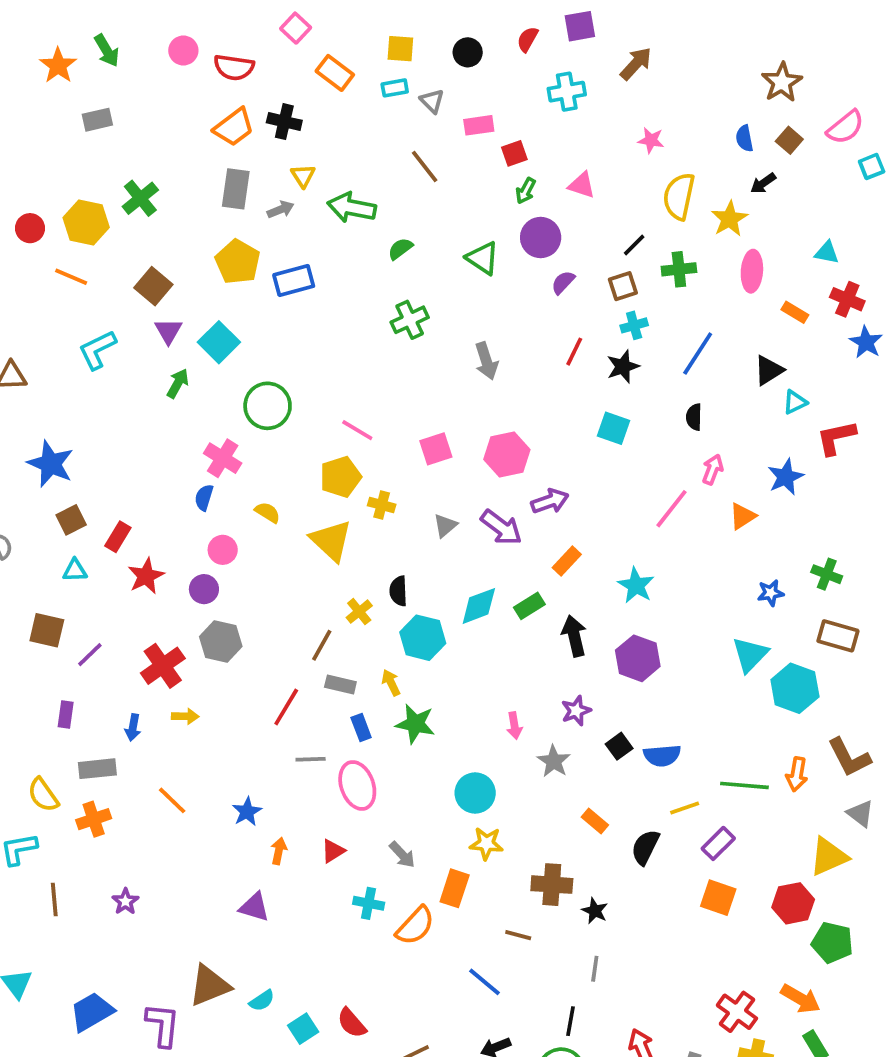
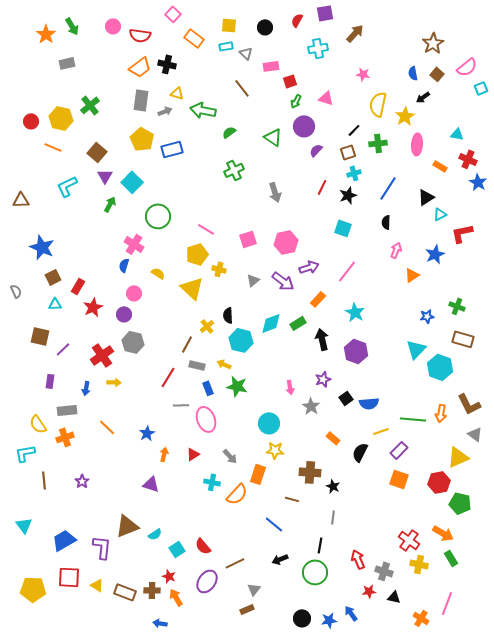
yellow triangle: (303, 176) -> (177, 93), turned -40
pink line: (671, 509) -> (347, 271), moved
yellow arrow: (391, 683) -> (224, 364), turned -40

